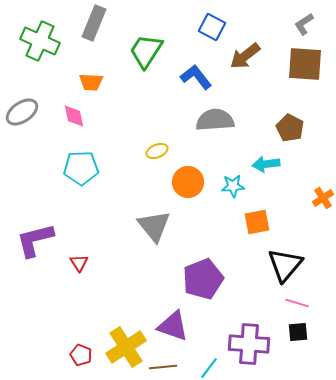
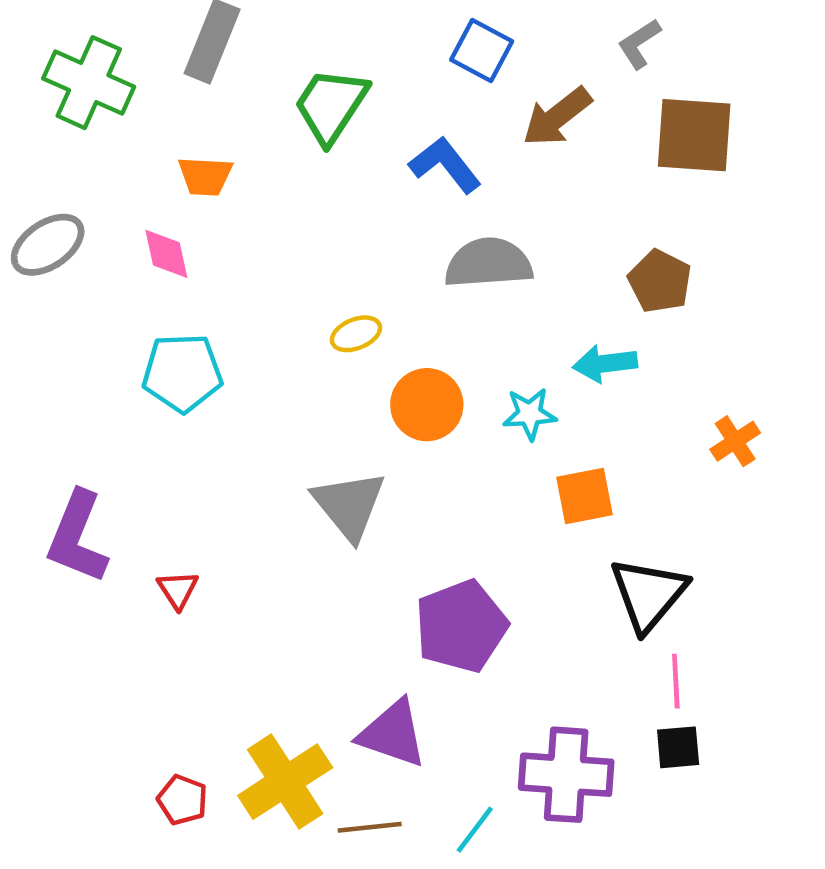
gray L-shape: (304, 24) -> (639, 44), moved
purple L-shape: (35, 240) -> (77, 537), turned -54
pink line: (297, 303) -> (676, 681), turned 70

